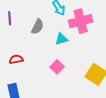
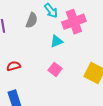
gray semicircle: (38, 27) -> (32, 20), moved

